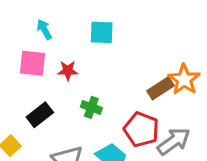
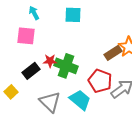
red star: (68, 71) -> (50, 61), moved
green cross: (91, 107) -> (66, 66), size x1.6

